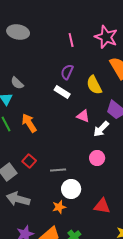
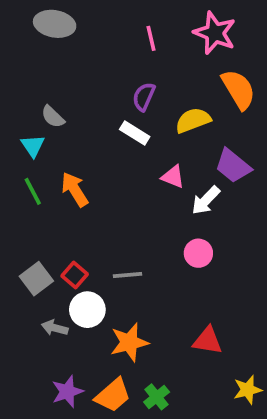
yellow semicircle: (94, 85) -> (193, 120), turned 96
red square: (29, 161) -> (75, 275), moved
white circle: (71, 189) -> (87, 310), moved
gray arrow: (18, 199) -> (55, 328), size x0.6
orange star: (59, 207) -> (129, 342), size x1.5

